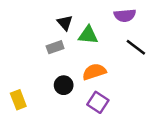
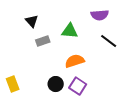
black triangle: (65, 23) -> (32, 21), moved
black circle: (64, 85) -> (56, 84), moved

